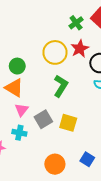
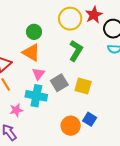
cyan cross: (19, 133) -> (36, 96), size x1.5
blue square: (87, 159) -> (90, 119), moved

